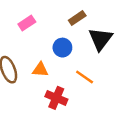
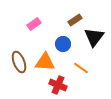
orange triangle: (40, 70) -> (45, 62), size x1.5

